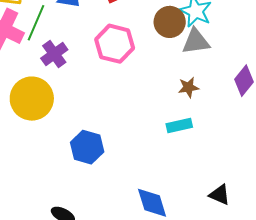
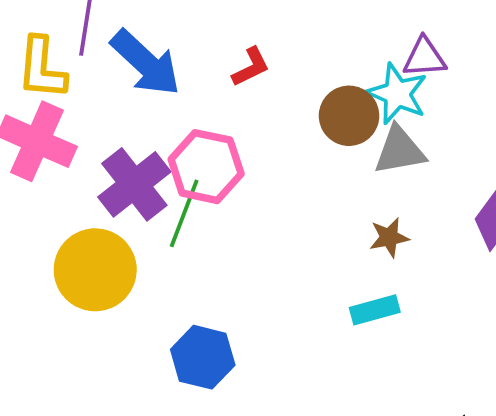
green line: (36, 23) -> (184, 213), moved
pink hexagon: (115, 44) -> (206, 167), moved
purple cross: (54, 54) -> (134, 184), size x1.4

